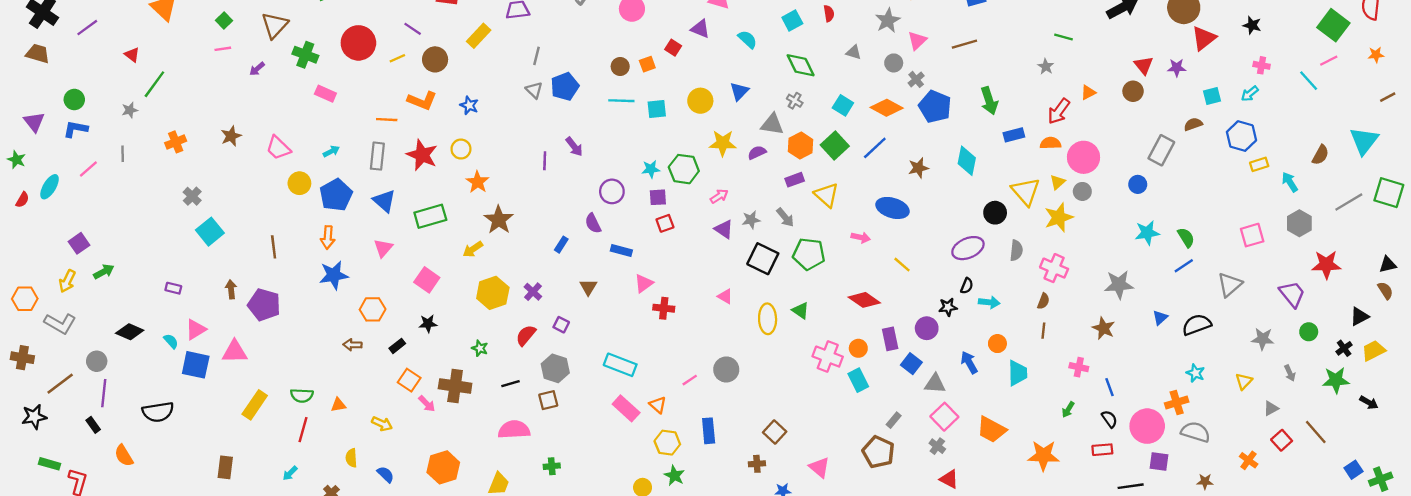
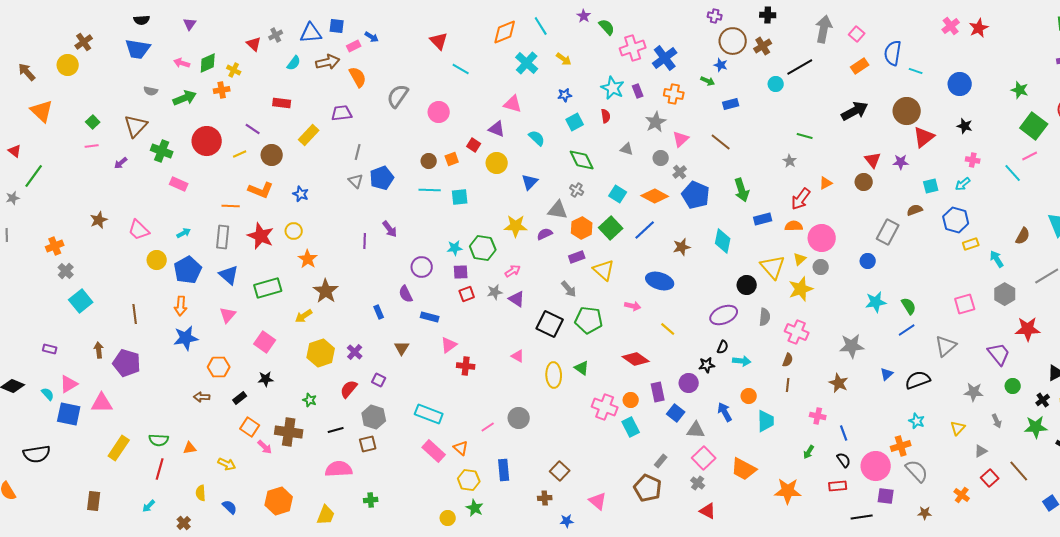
brown line: (964, 44) -> (721, 142), turned 55
yellow circle: (700, 101) -> (497, 163), moved
orange cross: (176, 142) -> (55, 246), moved
gray star: (751, 220) -> (495, 292), moved
blue rectangle: (561, 245) -> (379, 312), turned -56
gray semicircle: (1196, 432) -> (917, 471), turned 30

